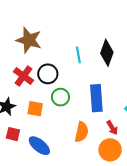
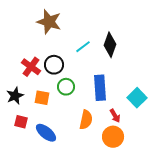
brown star: (29, 40) -> (49, 22), moved
cyan line: (78, 55) -> (83, 47), turned 63

